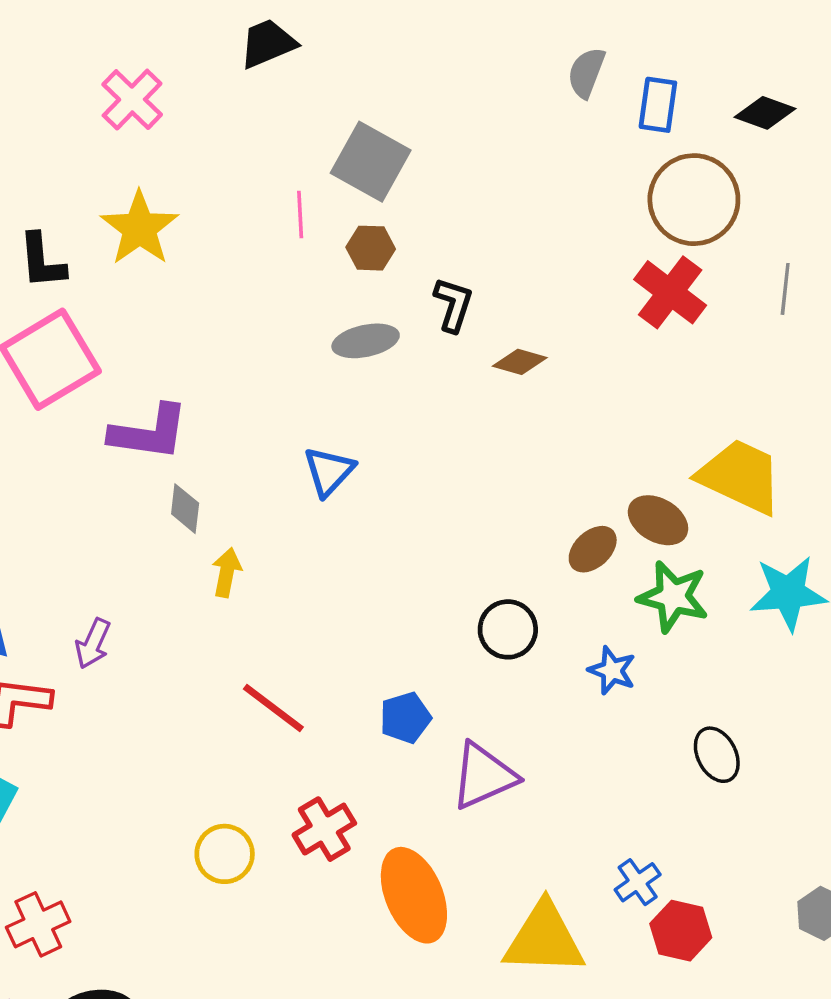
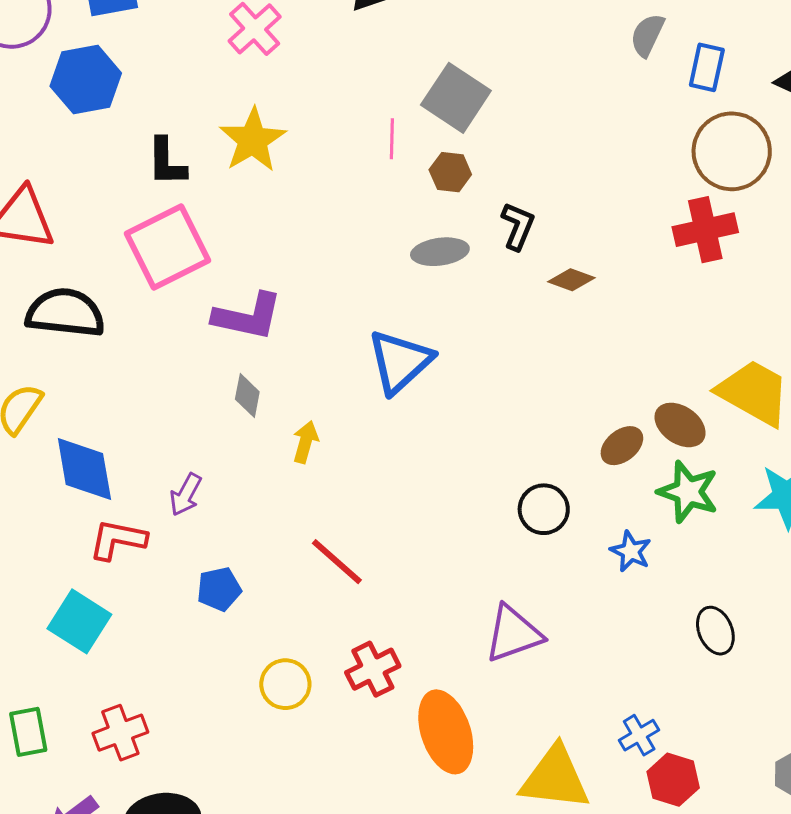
red cross: (670, 292) -> (705, 230), turned 36
blue triangle: (329, 471) -> (400, 362), size x1.5
gray diamond: (185, 509) -> (247, 396), moved
blue pentagon: (405, 718) -> (219, 589), moved

